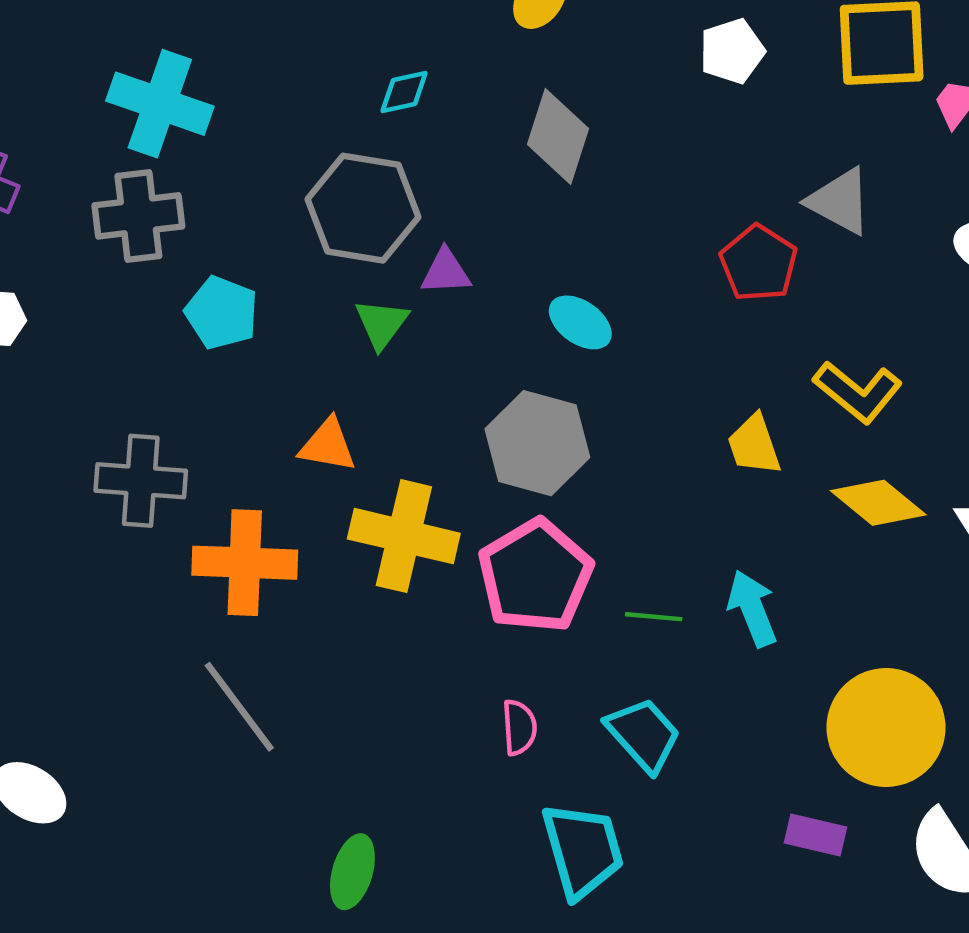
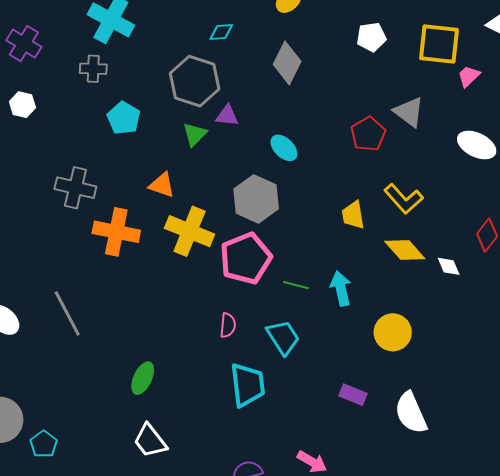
gray cross: (138, 216) -> (93, 69), size x0.7
gray line: (239, 707) -> (67, 313), moved
yellow circle: (886, 727) -> (393, 332), moved, size x0.7

